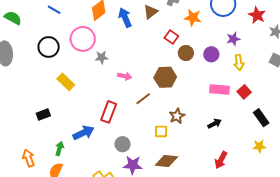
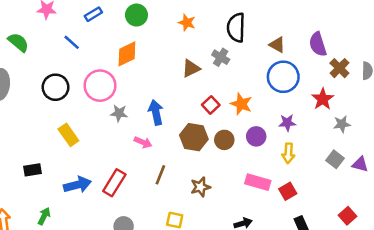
blue arrow: (125, 18) -> (156, 112), moved
orange star: (193, 18) -> (241, 104), moved
brown circle: (186, 53) -> (224, 140), moved
brown hexagon: (165, 77) -> (194, 137), moved
brown line: (143, 99) -> (160, 175), turned -42
brown star: (177, 116) -> (200, 187), moved
blue arrow: (83, 133) -> (77, 185), moved

